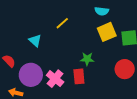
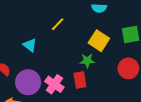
yellow square: (107, 32) -> (99, 41), moved, turned -30

